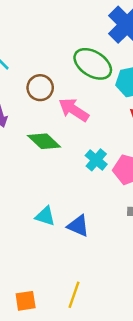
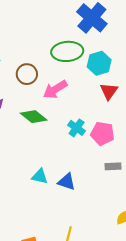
green ellipse: (93, 64) -> (67, 51), turned -32
pink arrow: (74, 110) -> (55, 89), turned -60

